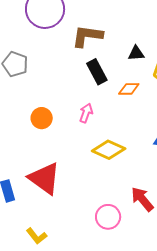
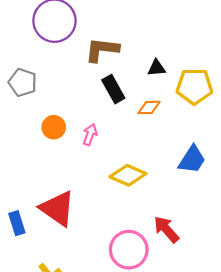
pink arrow: (86, 113) -> (90, 135), moved
orange circle: (42, 118) -> (54, 127), moved
pink circle: (108, 217) -> (129, 250), size x1.4

